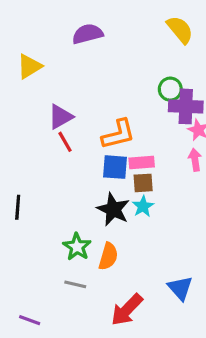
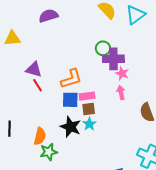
yellow triangle: (29, 66) -> (12, 38), turned 30
purple triangle: (60, 117) -> (34, 69), turned 48
green star: (77, 247) -> (49, 152), turned 30
orange semicircle: (108, 256) -> (40, 136), moved

